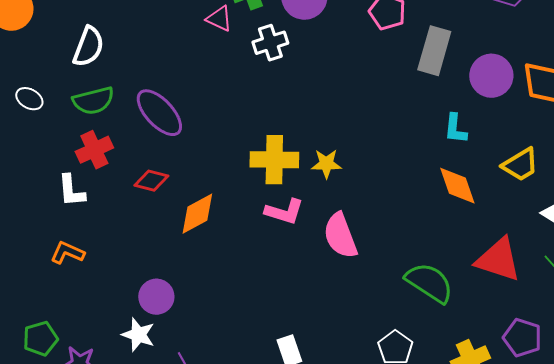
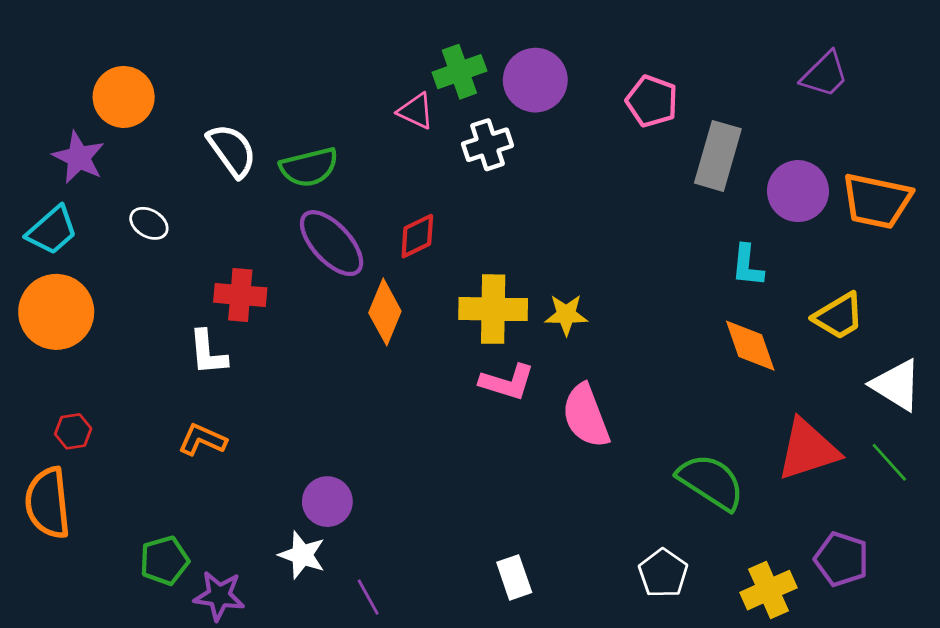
white semicircle: (88, 47) -> (232, 150), turned -57
green semicircle: (93, 101) -> (309, 167), moved
red cross: (94, 150) -> (240, 295), turned 30
red diamond: (151, 181) -> (417, 236), moved, turned -40
orange diamond: (197, 214) -> (385, 312), moved, turned -39
red triangle: (498, 260) -> (808, 450), turned -36

